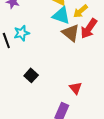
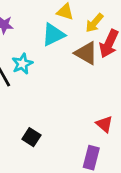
cyan triangle: (61, 16) -> (53, 35), moved, turned -36
black square: (31, 75) -> (31, 137), moved

